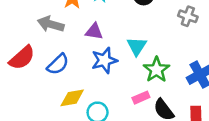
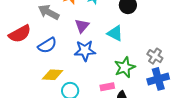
gray cross: (188, 16) -> (155, 56), moved
purple triangle: (94, 31) -> (82, 26), turned 49
cyan triangle: (137, 46) -> (115, 33), moved, turned -48

